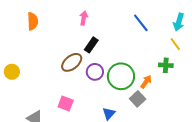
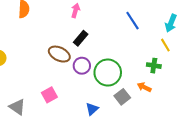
brown ellipse: (72, 62) -> (59, 54), turned 60
orange arrow: (146, 82) -> (144, 87), moved, turned -104
pink square: (66, 104) -> (49, 95), turned 35

